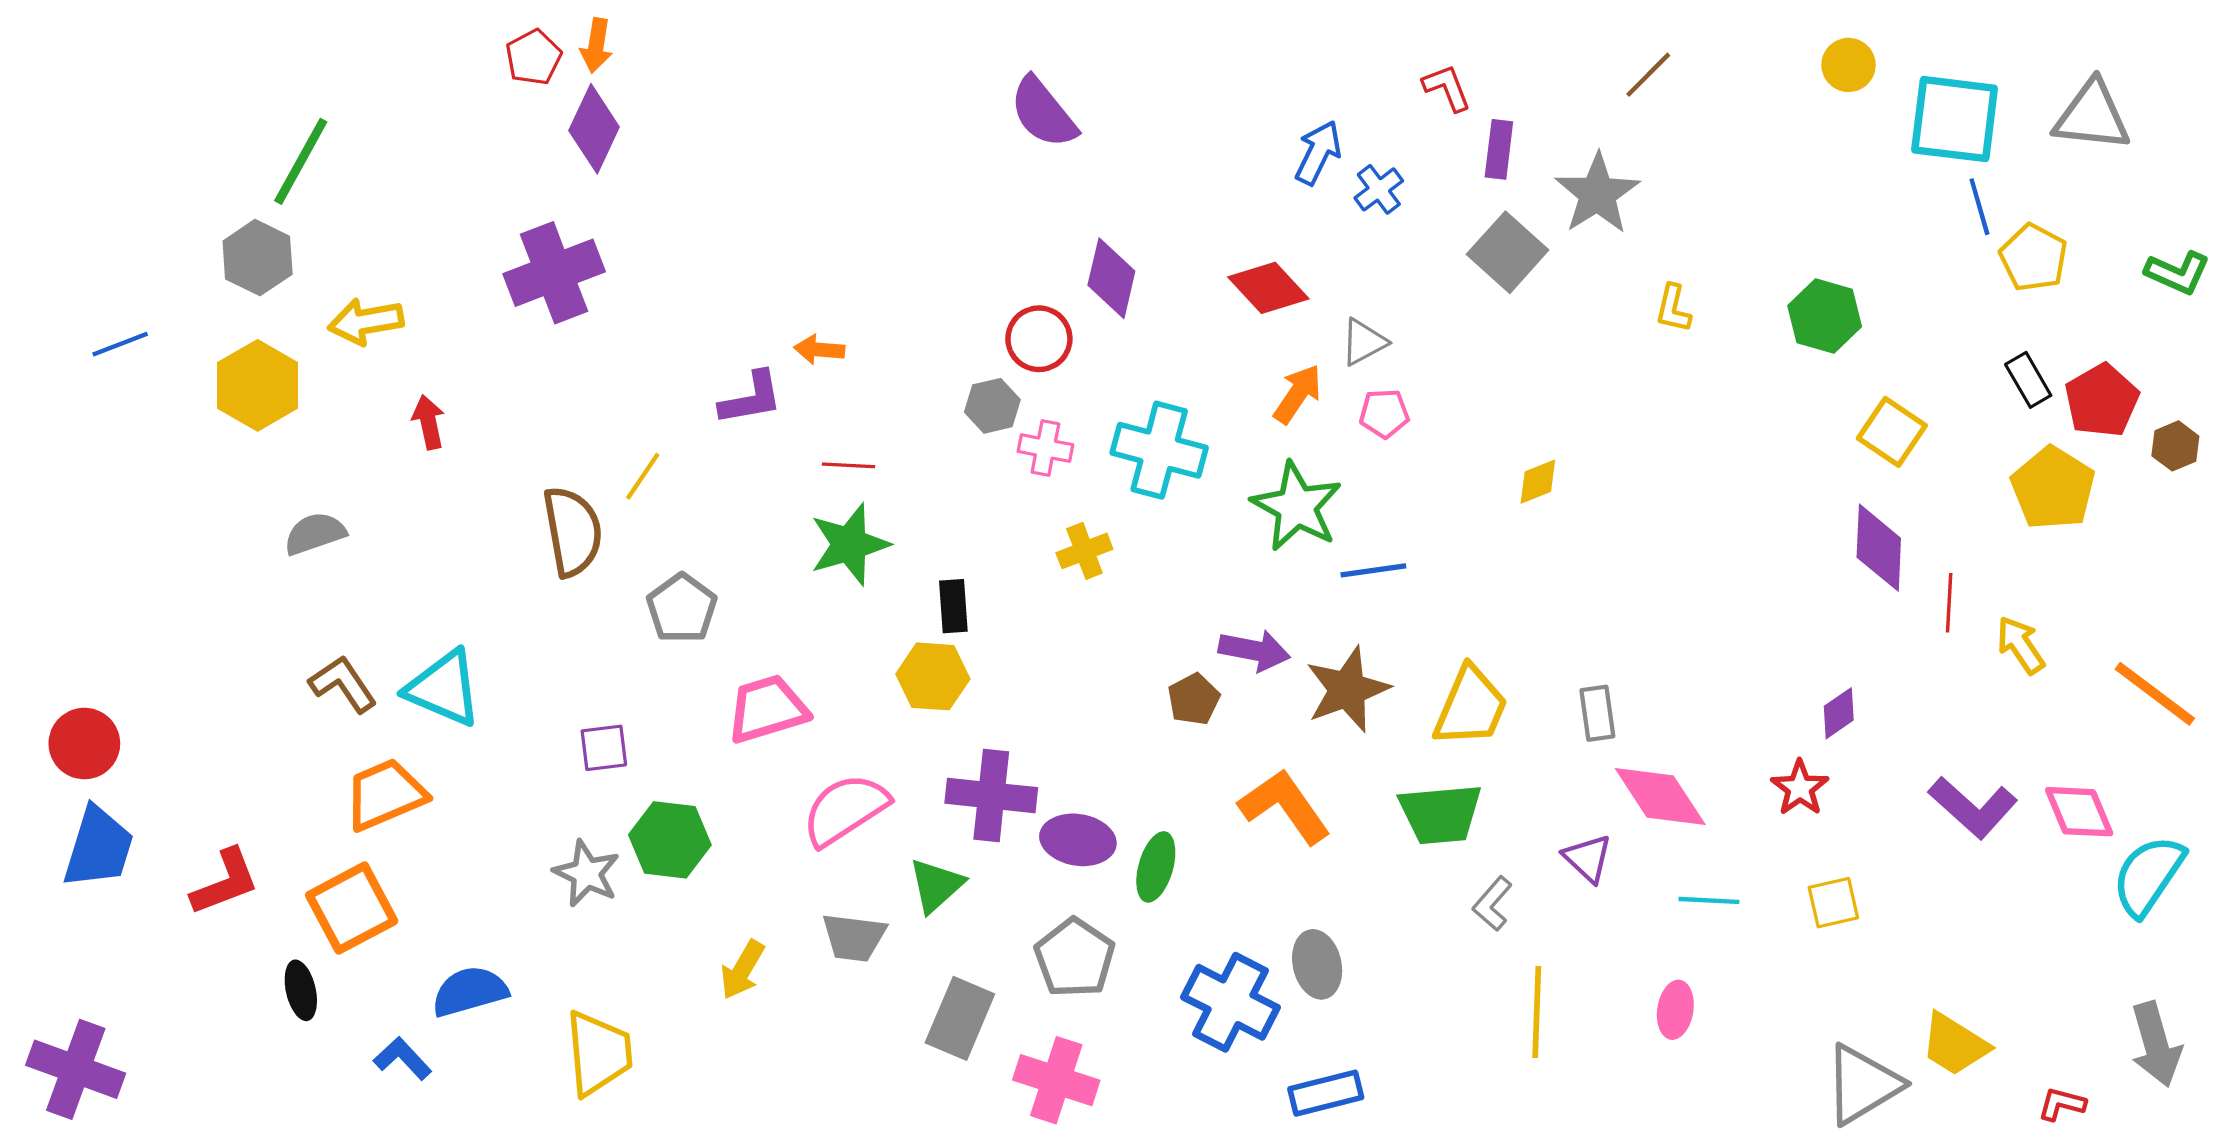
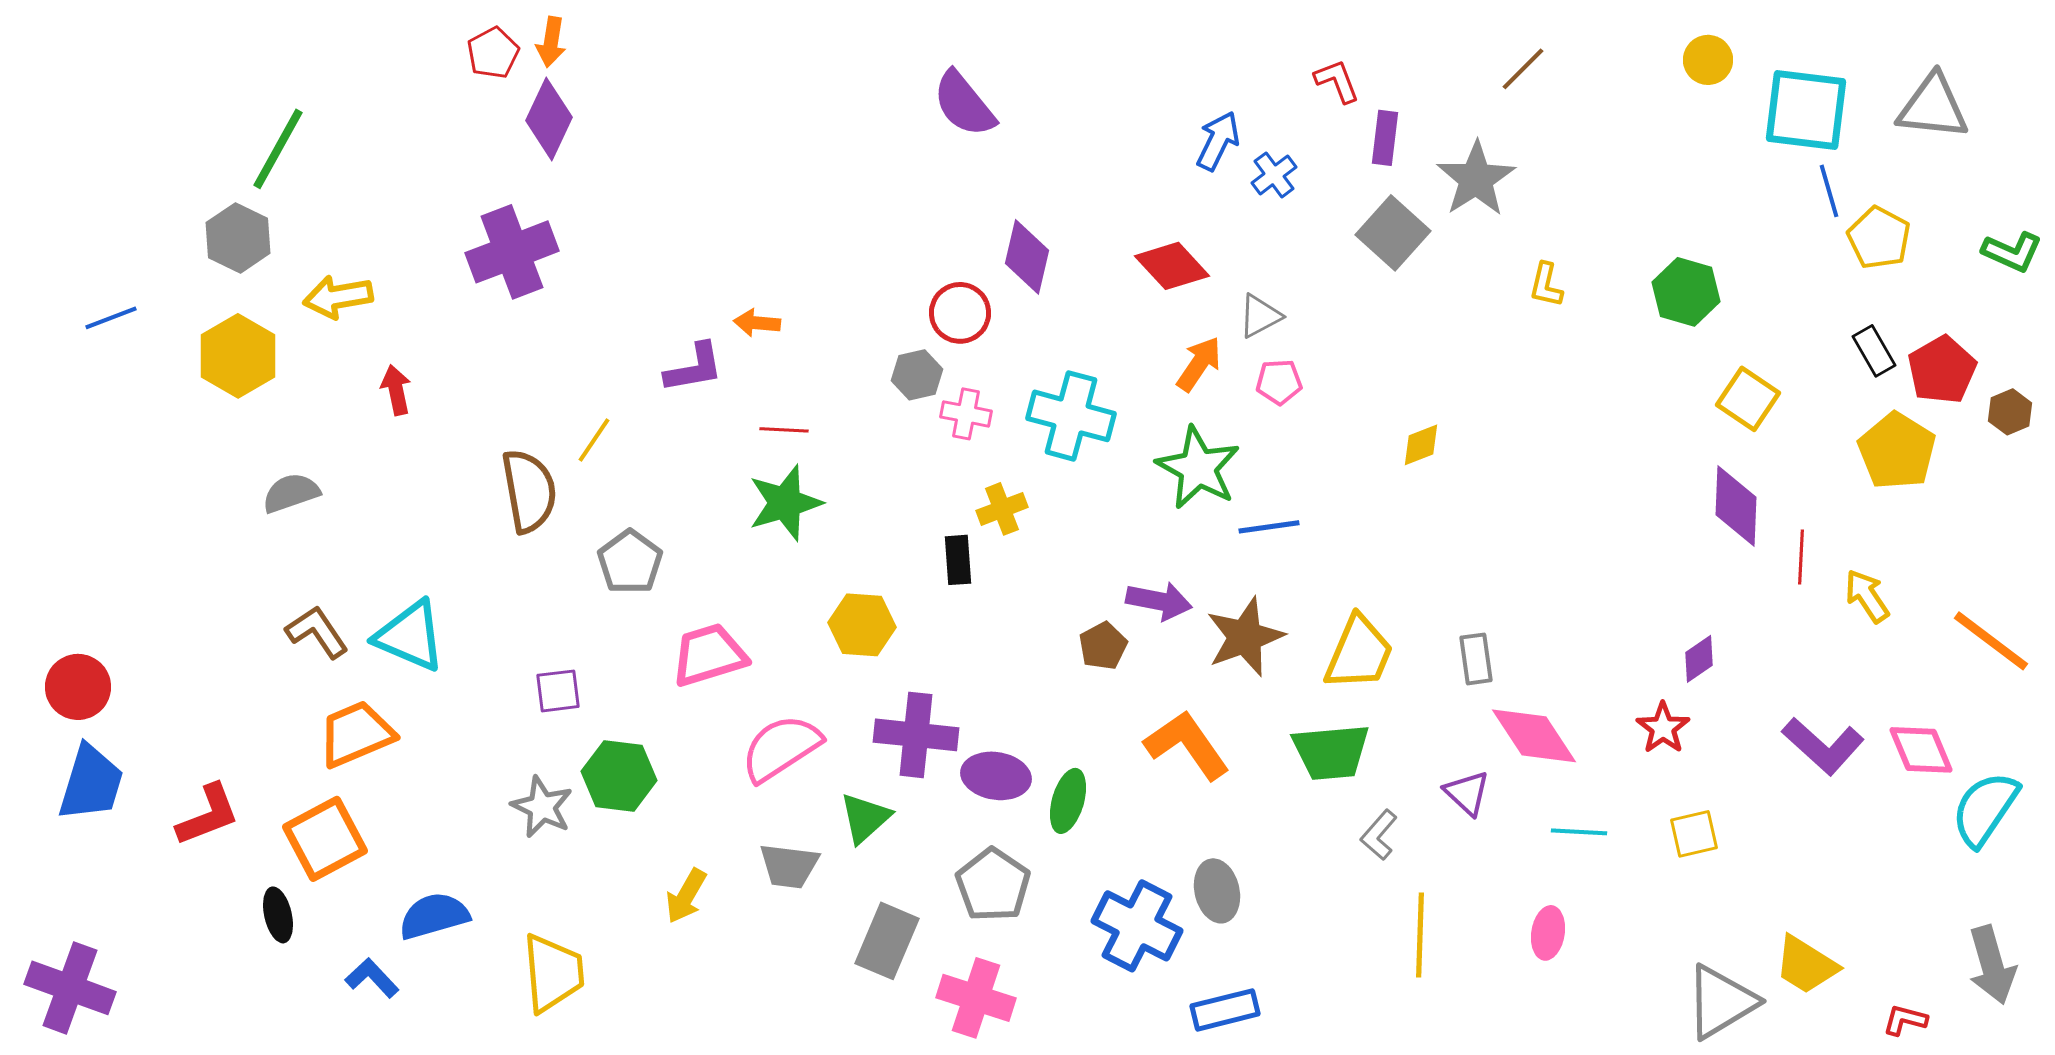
black rectangle: (953, 606) -> (958, 560), moved

